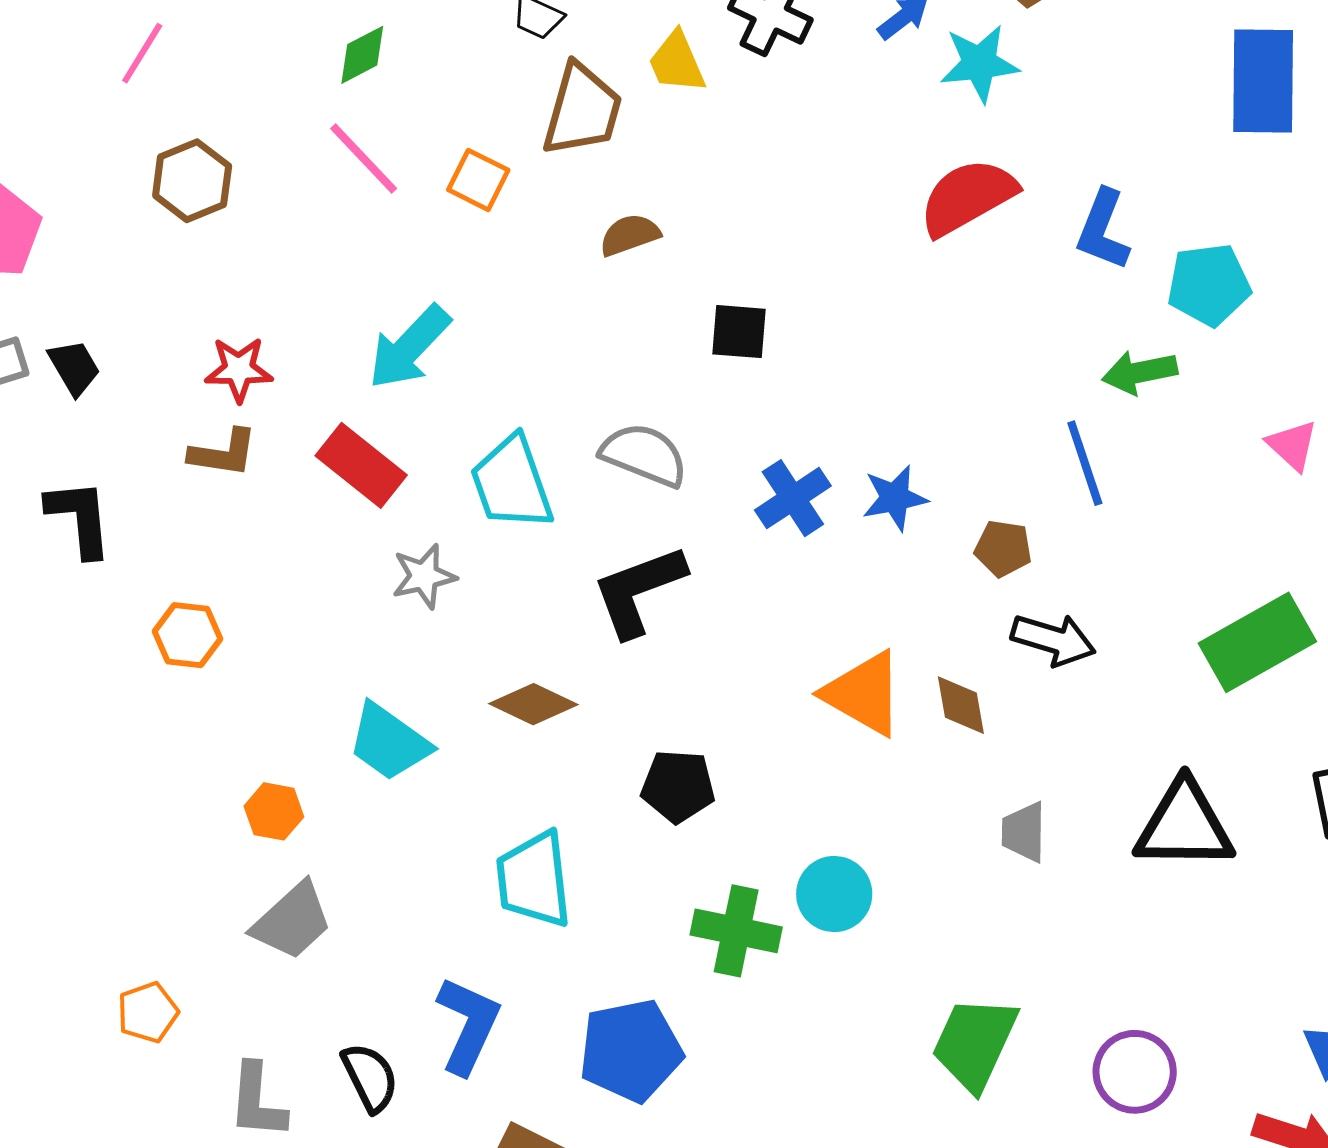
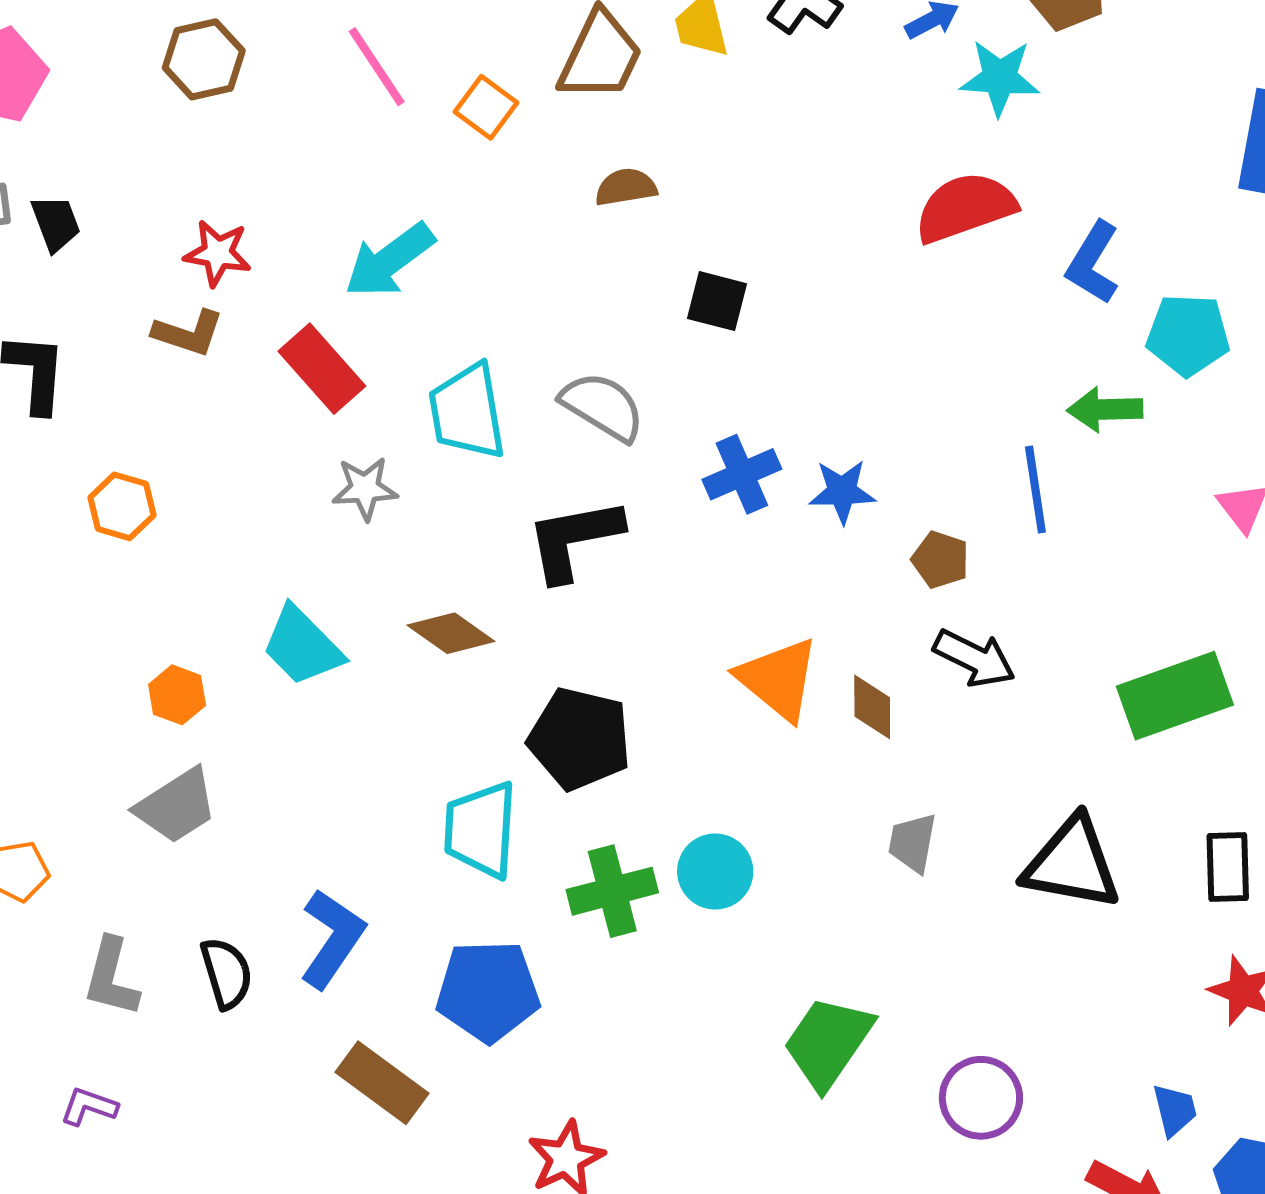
black pentagon: (678, 786) -> (580, 739), size x1.4
cyan trapezoid: (534, 880) -> (481, 830), moved
green cross: (736, 931) -> (612, 891), turned -36

